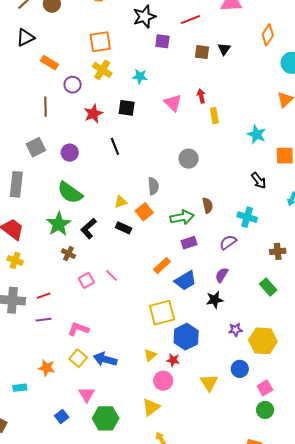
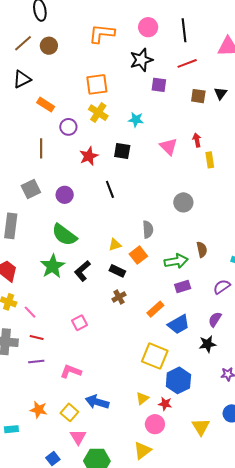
brown cross: (68, 254) -> (119, 297), moved, turned 32
pink line: (112, 275) -> (30, 312), moved
red line: (44, 296) -> (37, 337), turned 32
yellow square: (162, 313) -> (155, 356), turned 36
yellow square: (78, 358) -> (69, 412), moved

